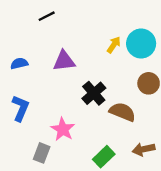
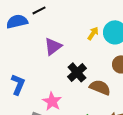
purple triangle: (64, 61) -> (53, 46), turned -30
blue semicircle: (19, 63) -> (17, 21), moved, size x1.5

